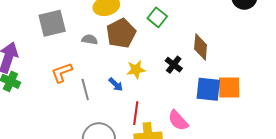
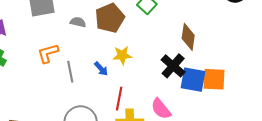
black cross: (174, 65) -> (173, 66), moved, size x1.4

